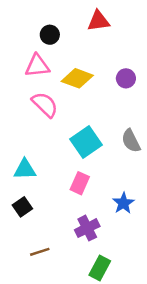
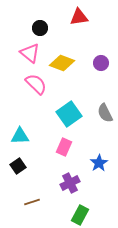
pink triangle: (37, 66) -> (30, 53), turned 45

